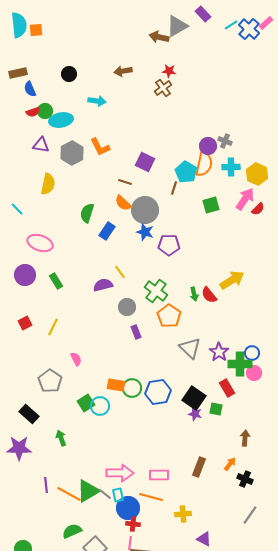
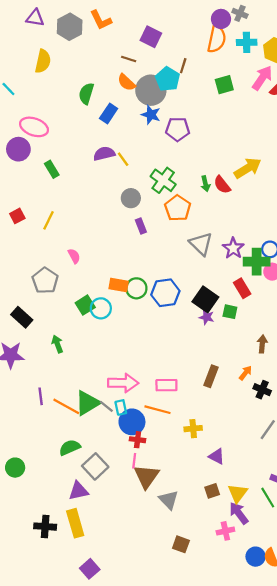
cyan pentagon: (186, 172) -> (168, 79), moved
purple circle: (25, 275) -> (18, 149), moved
purple semicircle: (103, 285) -> (104, 154), moved

